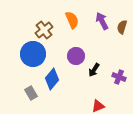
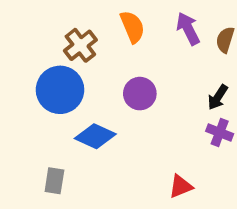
black arrow: (94, 70) -> (218, 97), moved
blue diamond: (52, 79) -> (95, 136), turned 75
gray rectangle: (31, 93) -> (54, 181), moved, turned 40

